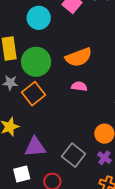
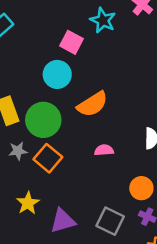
cyan circle: (39, 18) -> (57, 74), moved
pink semicircle: (79, 86) -> (104, 150), moved

